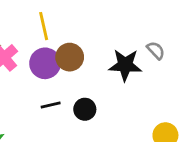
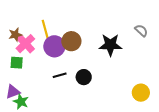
yellow line: (44, 26) -> (45, 29), moved
gray semicircle: (156, 50) -> (141, 31), moved

